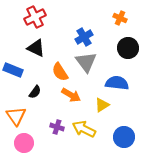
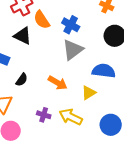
blue cross: (84, 37) -> (71, 25), turned -30
gray triangle: (86, 62) -> (73, 50), turned 30
orange semicircle: (60, 72) -> (42, 20), moved

